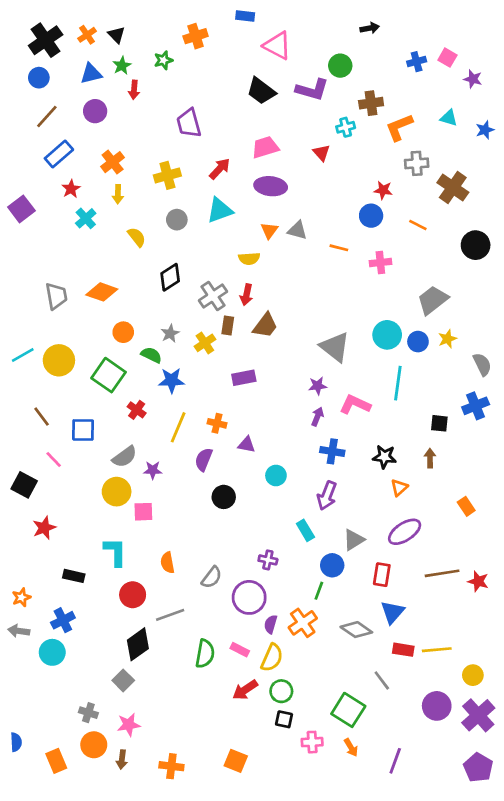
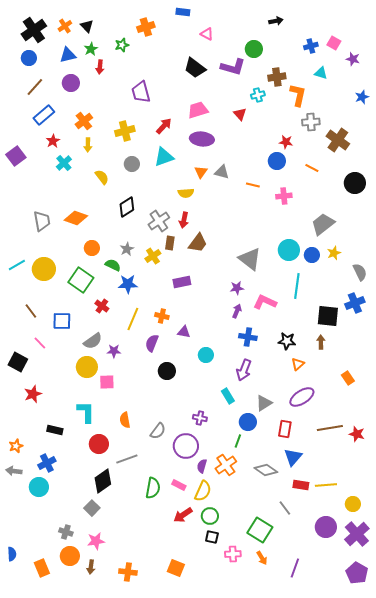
pink triangle: (277, 46) -> (207, 34), size x0.6
cyan triangle: (449, 118) -> (321, 73), moved
orange L-shape: (399, 127) -> (298, 95), turned 125
black square: (439, 423) -> (328, 316), size x1.6

